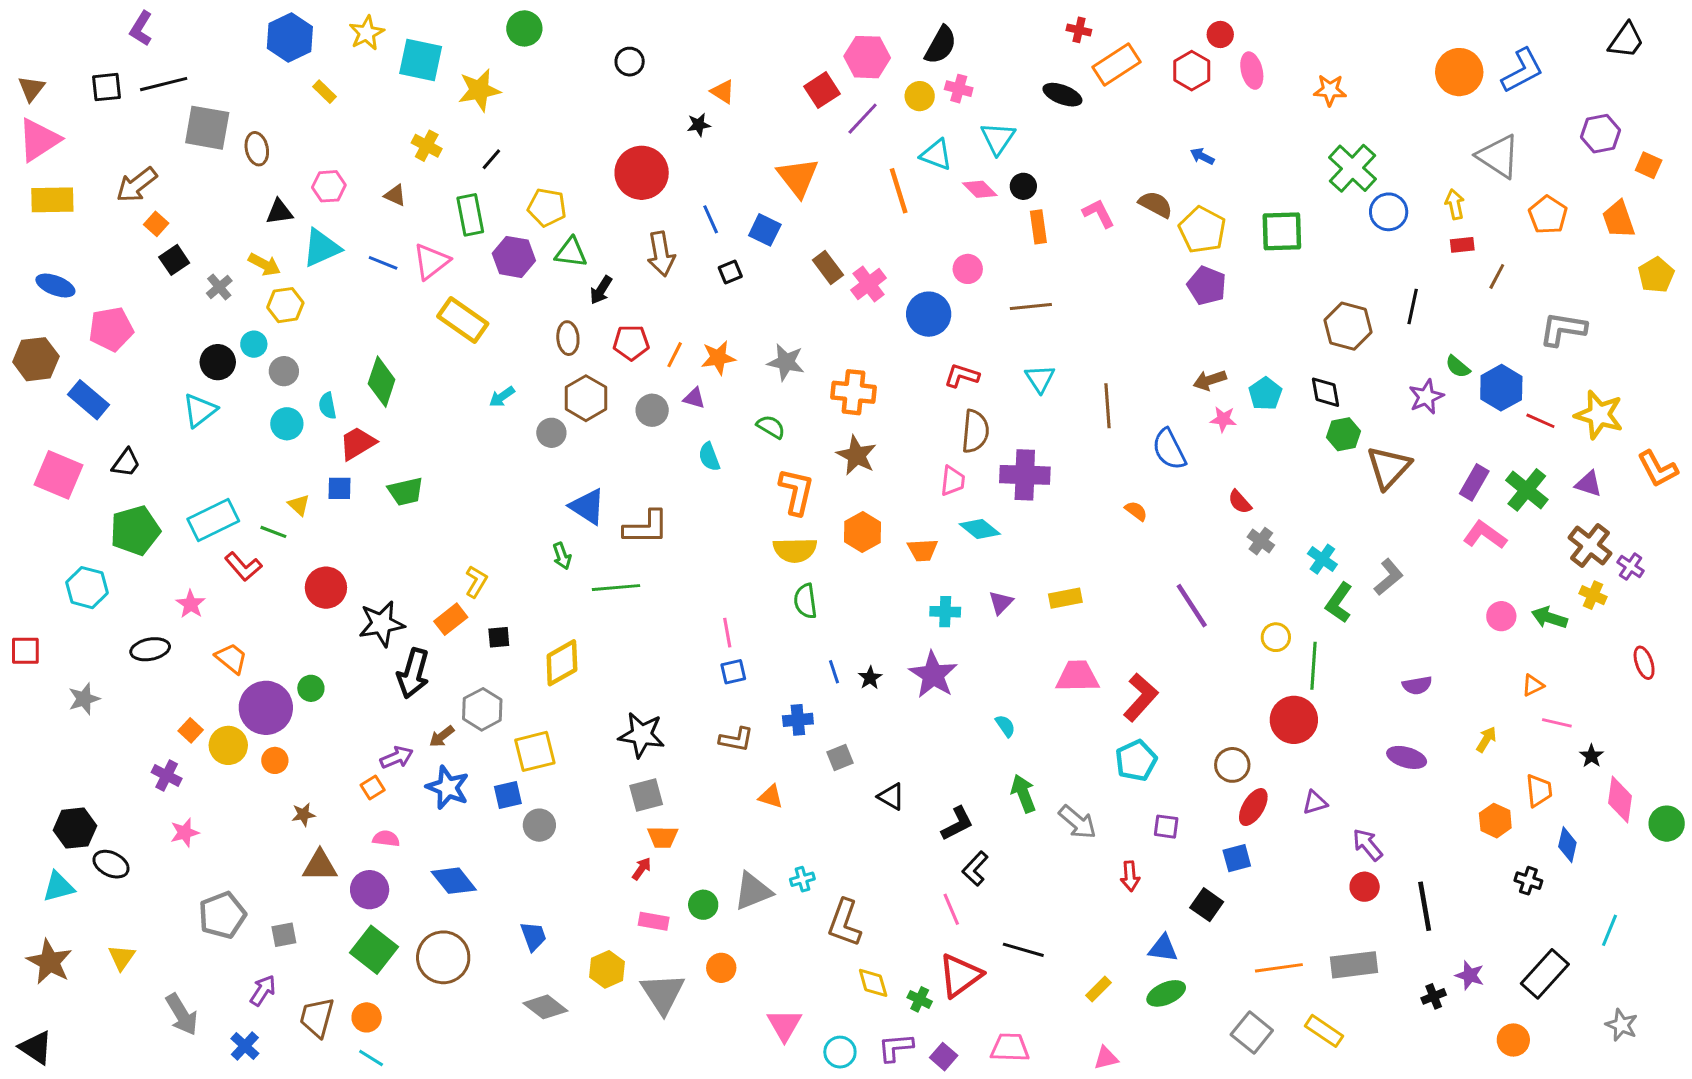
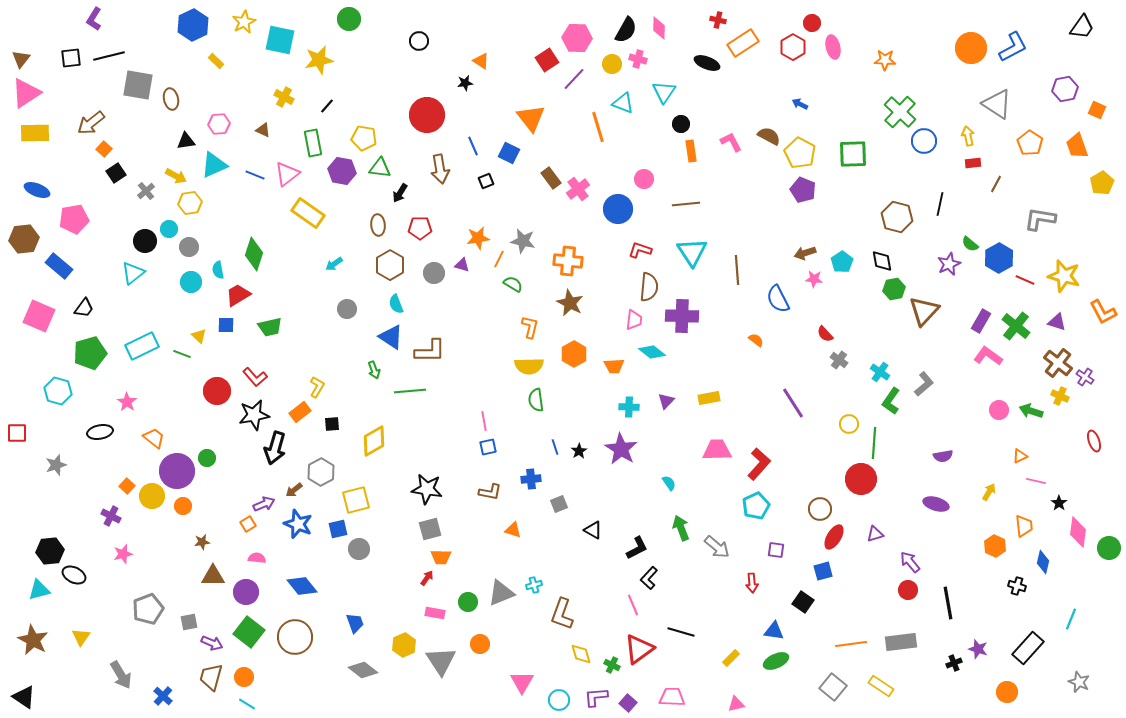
pink diamond: (980, 189) -> (659, 28), moved, turned 45
orange line: (675, 355) -> (499, 259), moved
cyan triangle: (1040, 379) -> (692, 252), size x1.5
gray circle: (551, 433) -> (347, 309), moved
cyan semicircle: (709, 457) -> (396, 304), moved
orange L-shape: (796, 491) -> (530, 327), size x0.7
red L-shape: (243, 567) -> (255, 377), moved
purple arrow: (263, 990) -> (212, 643), moved, turned 80

